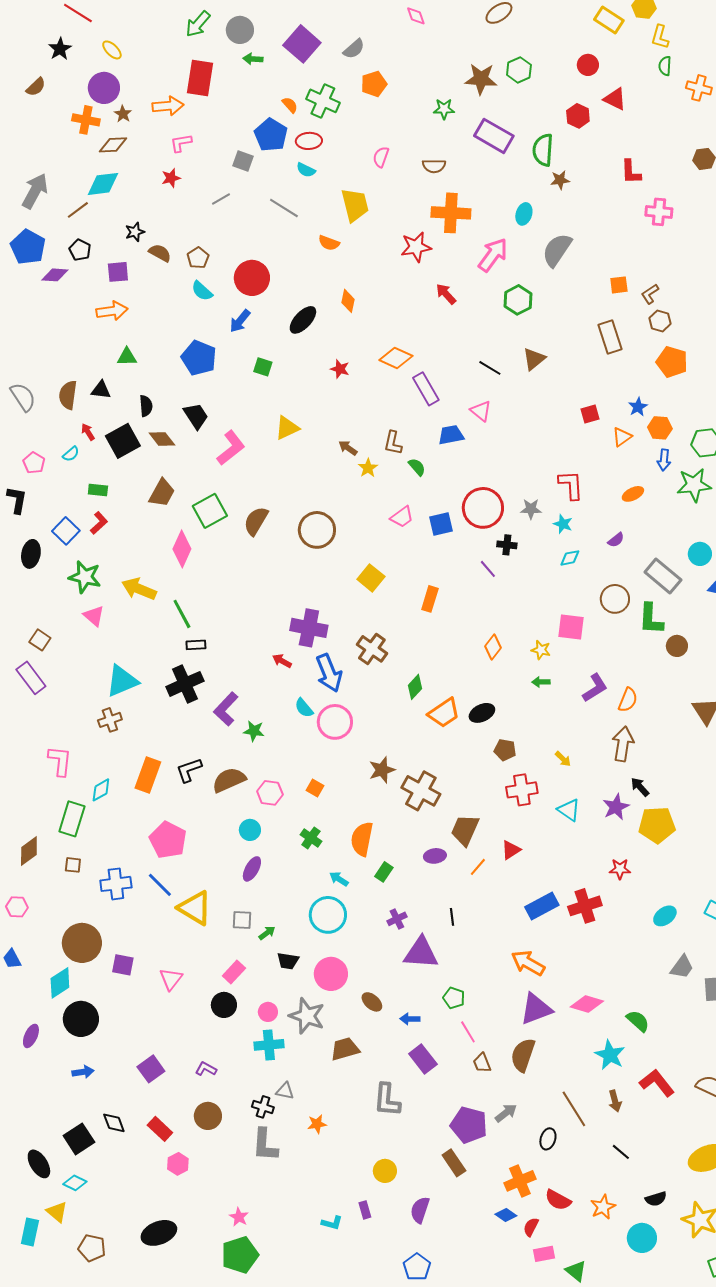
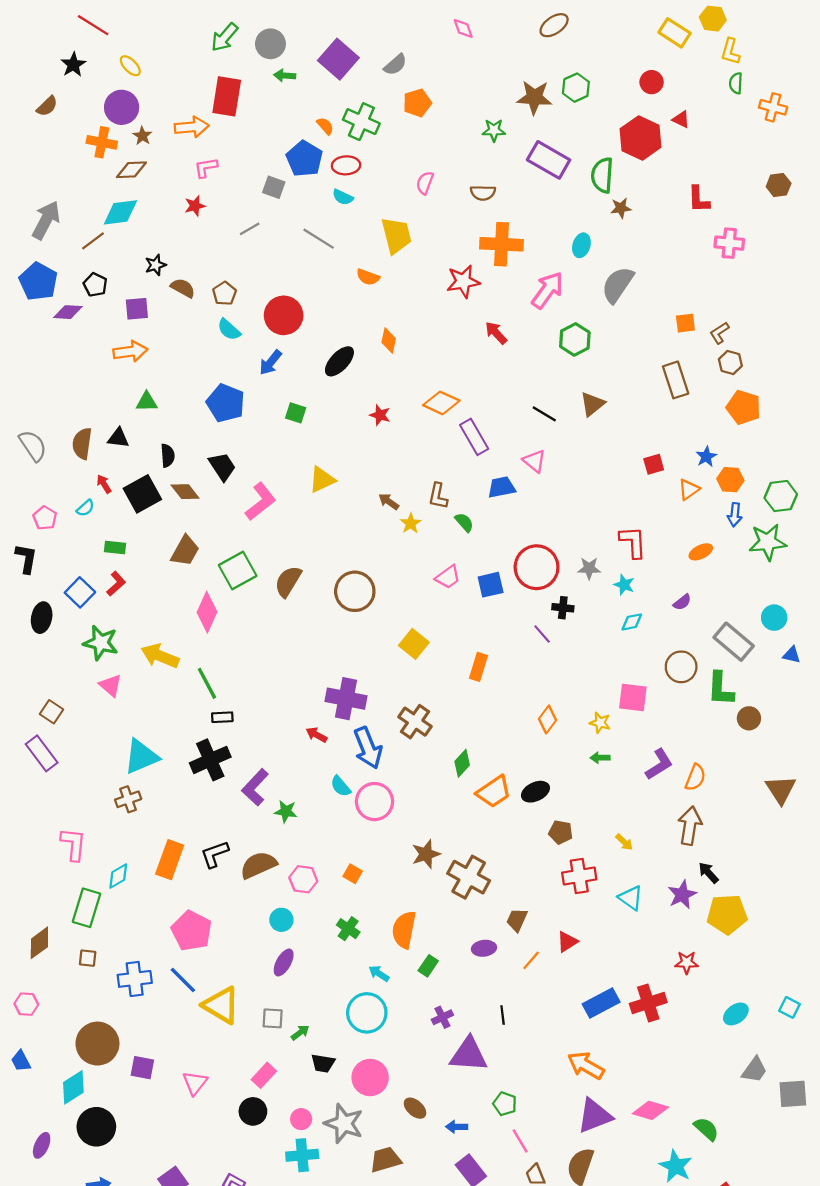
red triangle: (615, 99) -> (681, 119), size x0.7
red hexagon: (578, 116) -> (641, 138), size x1.6
brown trapezoid: (465, 830) -> (517, 920), size x0.7

